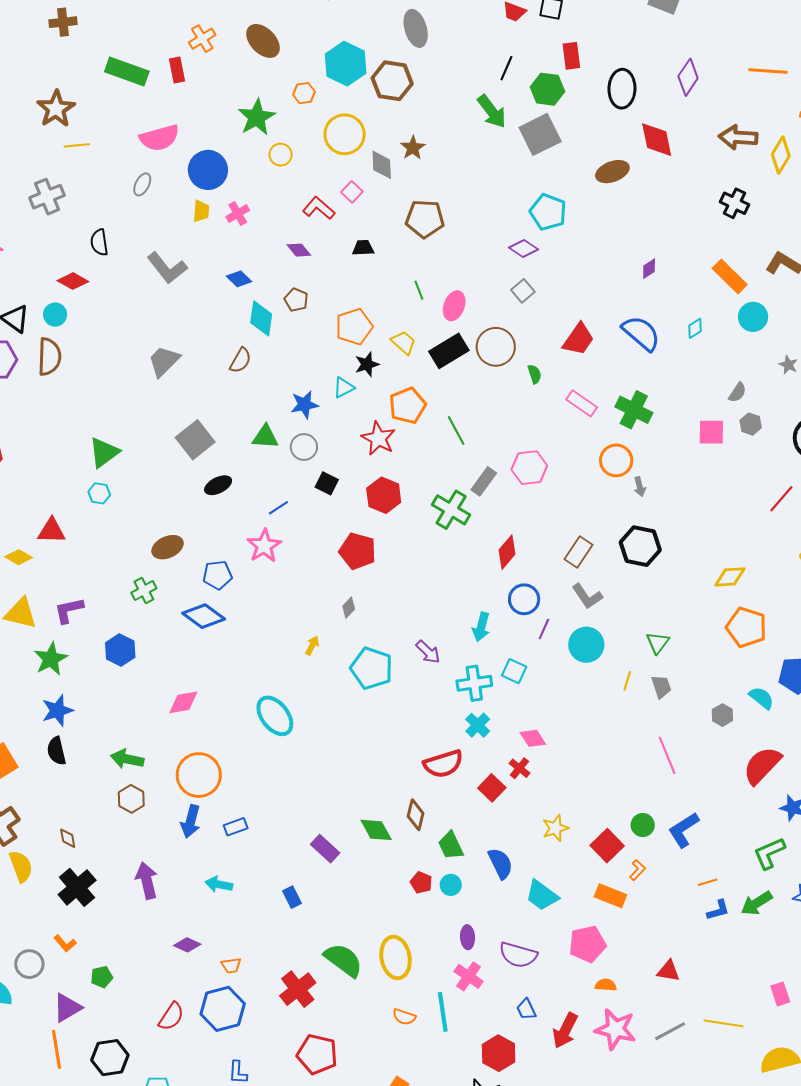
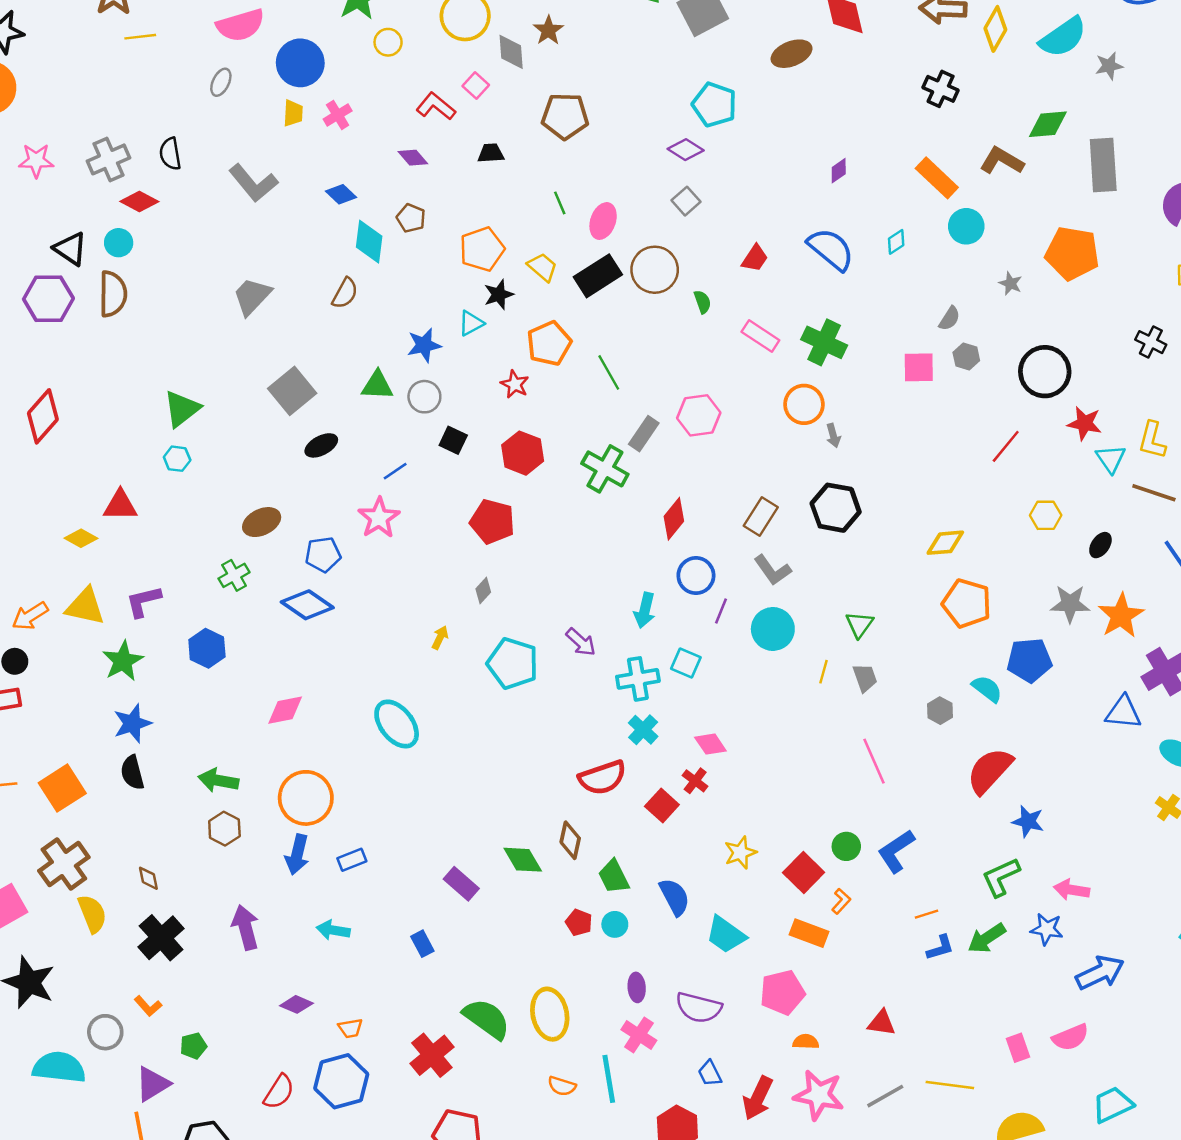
gray cross: (47, 197) -> (108, 159), moved
red trapezoid: (578, 339) -> (755, 258), size x0.7
red star: (378, 438) -> (515, 384), size x0.7

